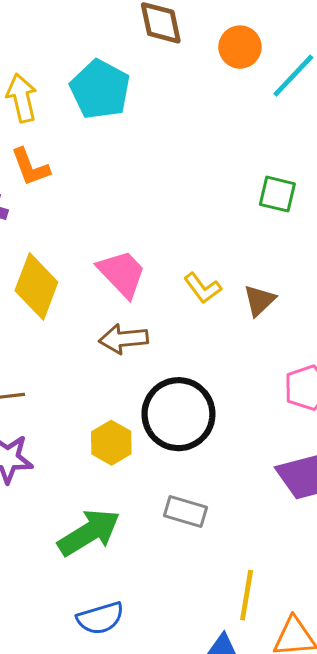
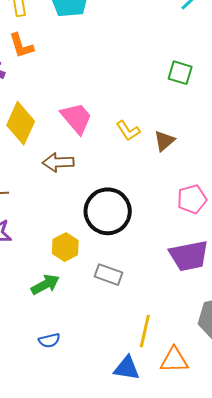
brown arrow: (124, 339) -> (58, 162), moved
yellow hexagon: (111, 443) -> (65, 247), moved
green arrow: (89, 533) -> (45, 284), size x0.7
blue semicircle: (100, 618) -> (49, 340), size x0.7

